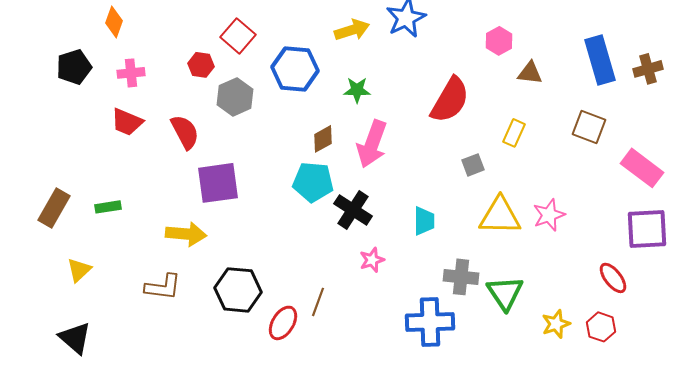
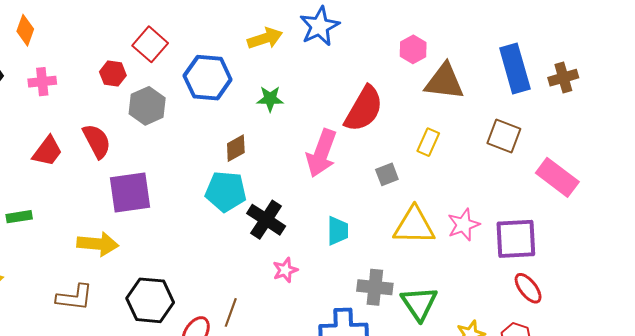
brown triangle: (530, 73) -> (444, 82), size x1.6
red trapezoid: (127, 122) -> (47, 151), moved, turned -76
pink arrow: (372, 144) -> (321, 153), moved
purple square: (647, 229) -> (516, 239), moved

